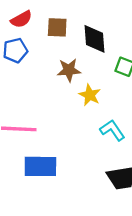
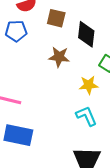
yellow star: (90, 95) -> (89, 85), moved, turned 30

